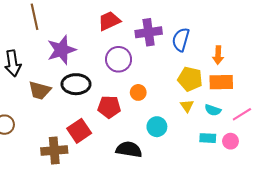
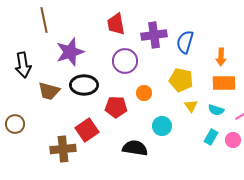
red trapezoid: (109, 21) -> (116, 24), turned -75
yellow pentagon: (190, 79) -> (181, 80), moved
cyan rectangle: (208, 138) -> (211, 137), turned -63

